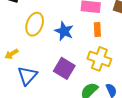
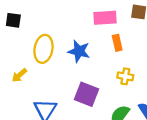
yellow arrow: (11, 54) -> (19, 75), moved
yellow cross: (99, 59) -> (125, 76), size x0.6

